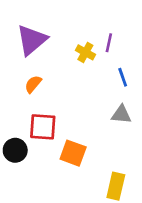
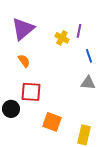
orange semicircle: (33, 84) -> (24, 61), turned 104
orange square: (73, 153) -> (52, 122), moved

